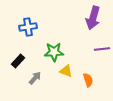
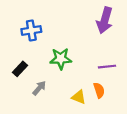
purple line: (102, 49) -> (107, 67), moved
yellow triangle: (66, 71) -> (79, 97), moved

